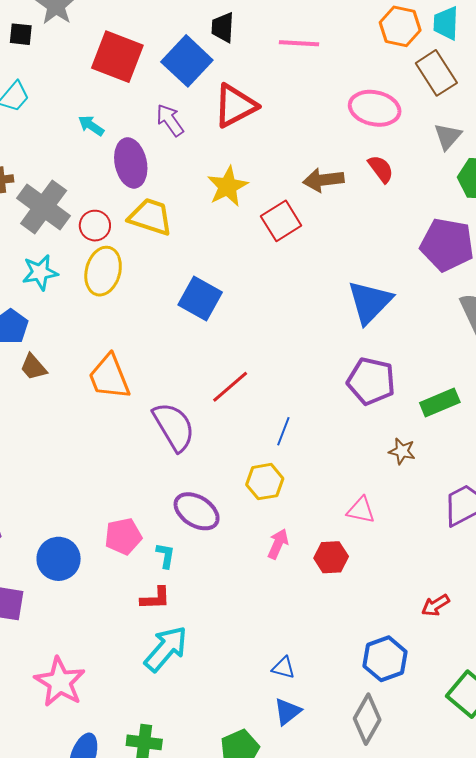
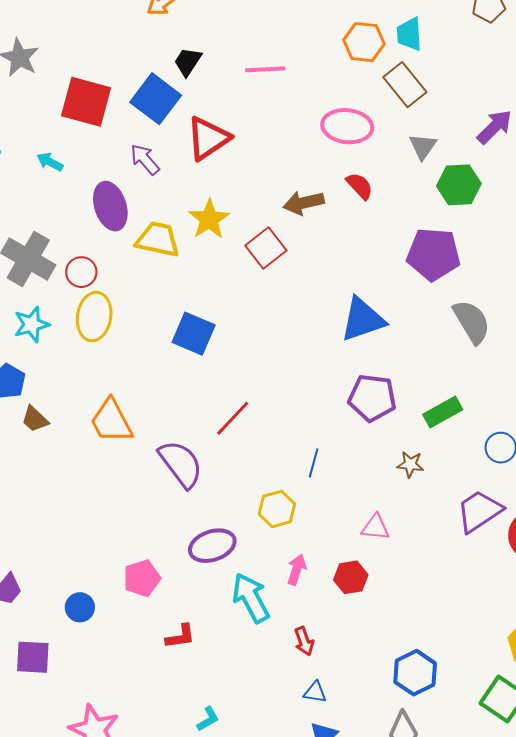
black trapezoid: (223, 27) -> (188, 62), turned 36
cyan arrow: (91, 126) -> (50, 162), moved
yellow trapezoid: (150, 217) -> (158, 239), moved
blue triangle: (370, 302) -> (363, 319), turned 33
blue line: (283, 431) -> (314, 463), moved
purple ellipse: (197, 511) -> (212, 546), turned -45
cyan L-shape: (166, 556) -> (208, 719), moved, turned 56
blue circle: (59, 559) -> (80, 607), size x0.7
red arrow: (436, 605) -> (304, 641), moved, turned -72
cyan arrow: (166, 649) -> (251, 598), moved, turned -63

